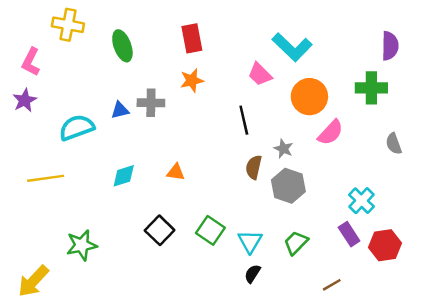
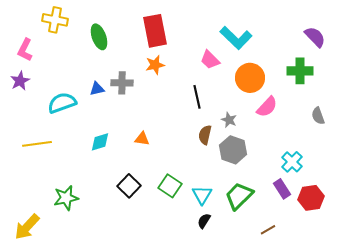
red rectangle: (192, 38) -> (155, 31), size x1.4
purple semicircle: (390, 46) -> (315, 37), turned -45
green trapezoid: (296, 243) -> (239, 196), size x1.4

